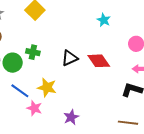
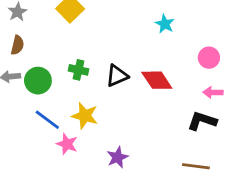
green cross: (33, 52) -> (78, 70), moved

